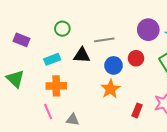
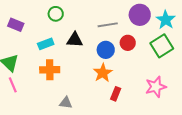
gray line: (104, 40) -> (108, 25), moved
red rectangle: (137, 110) -> (116, 94), moved
pink line: (48, 111) -> (13, 85), moved

